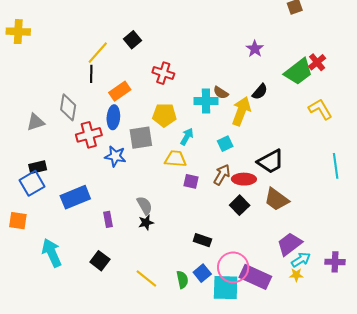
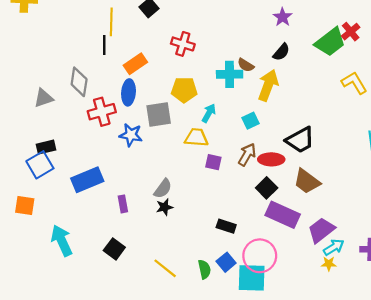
yellow line: (98, 53) -> (111, 22), turned -40
black semicircle: (260, 92) -> (281, 52), moved
gray semicircle: (145, 206) -> (163, 189), turned 66
purple rectangle: (255, 277) -> (283, 215), moved

